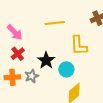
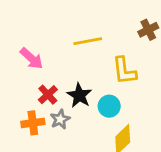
red cross: (18, 54) -> (48, 95), moved

